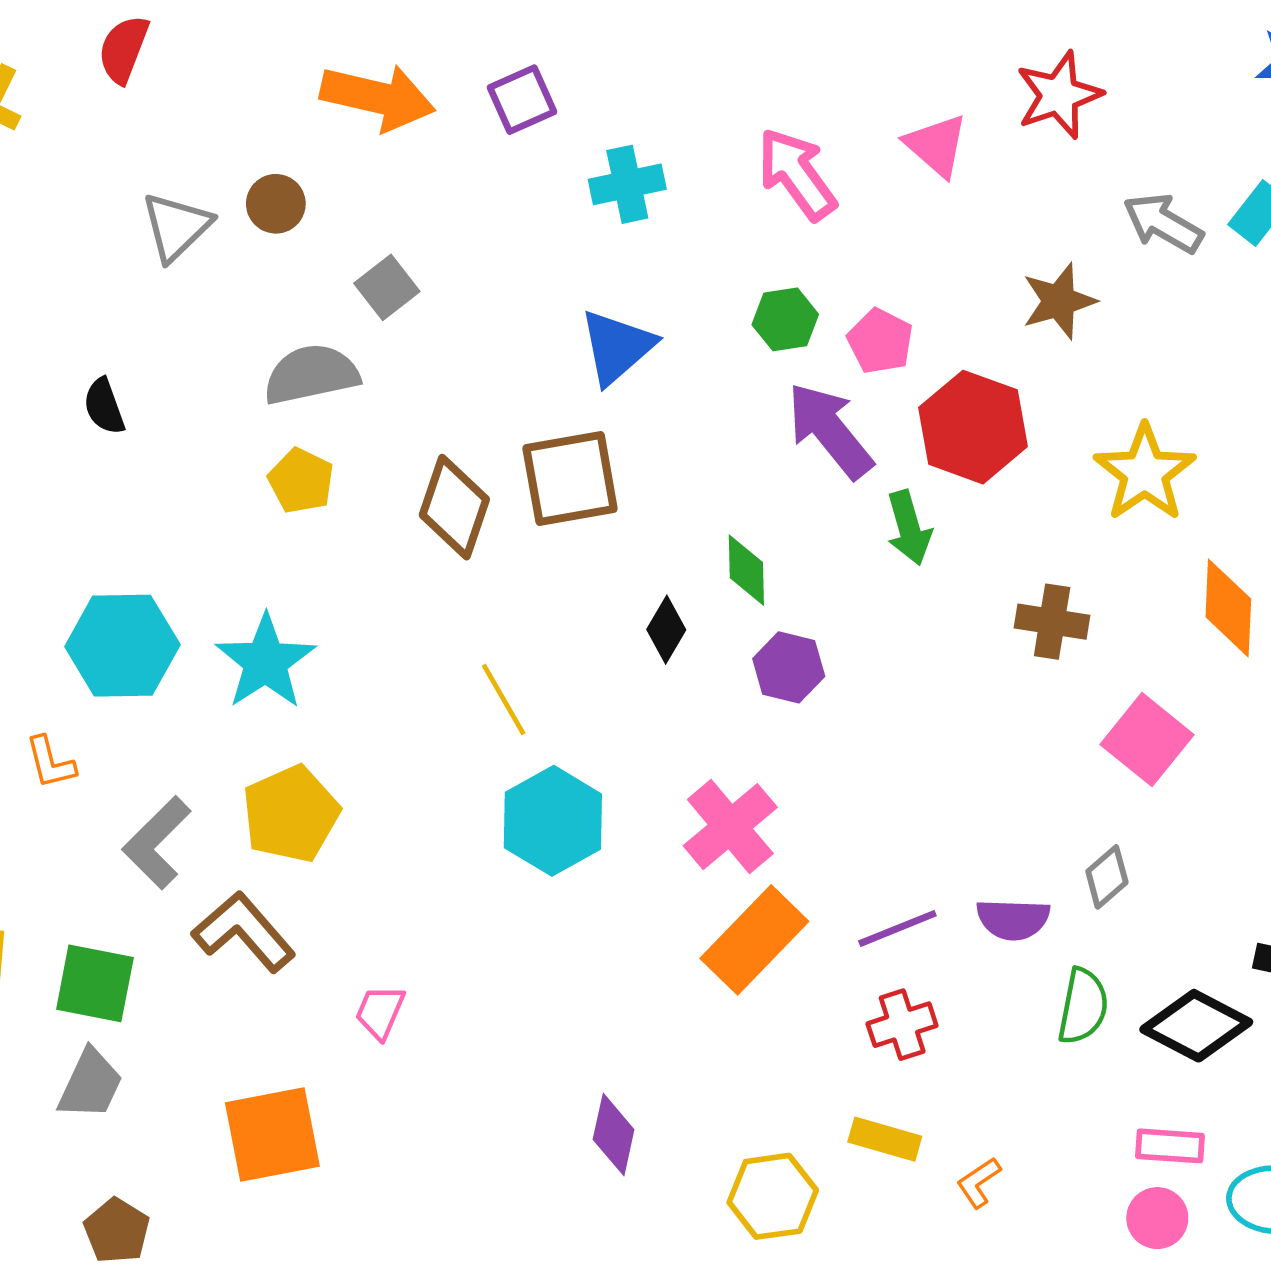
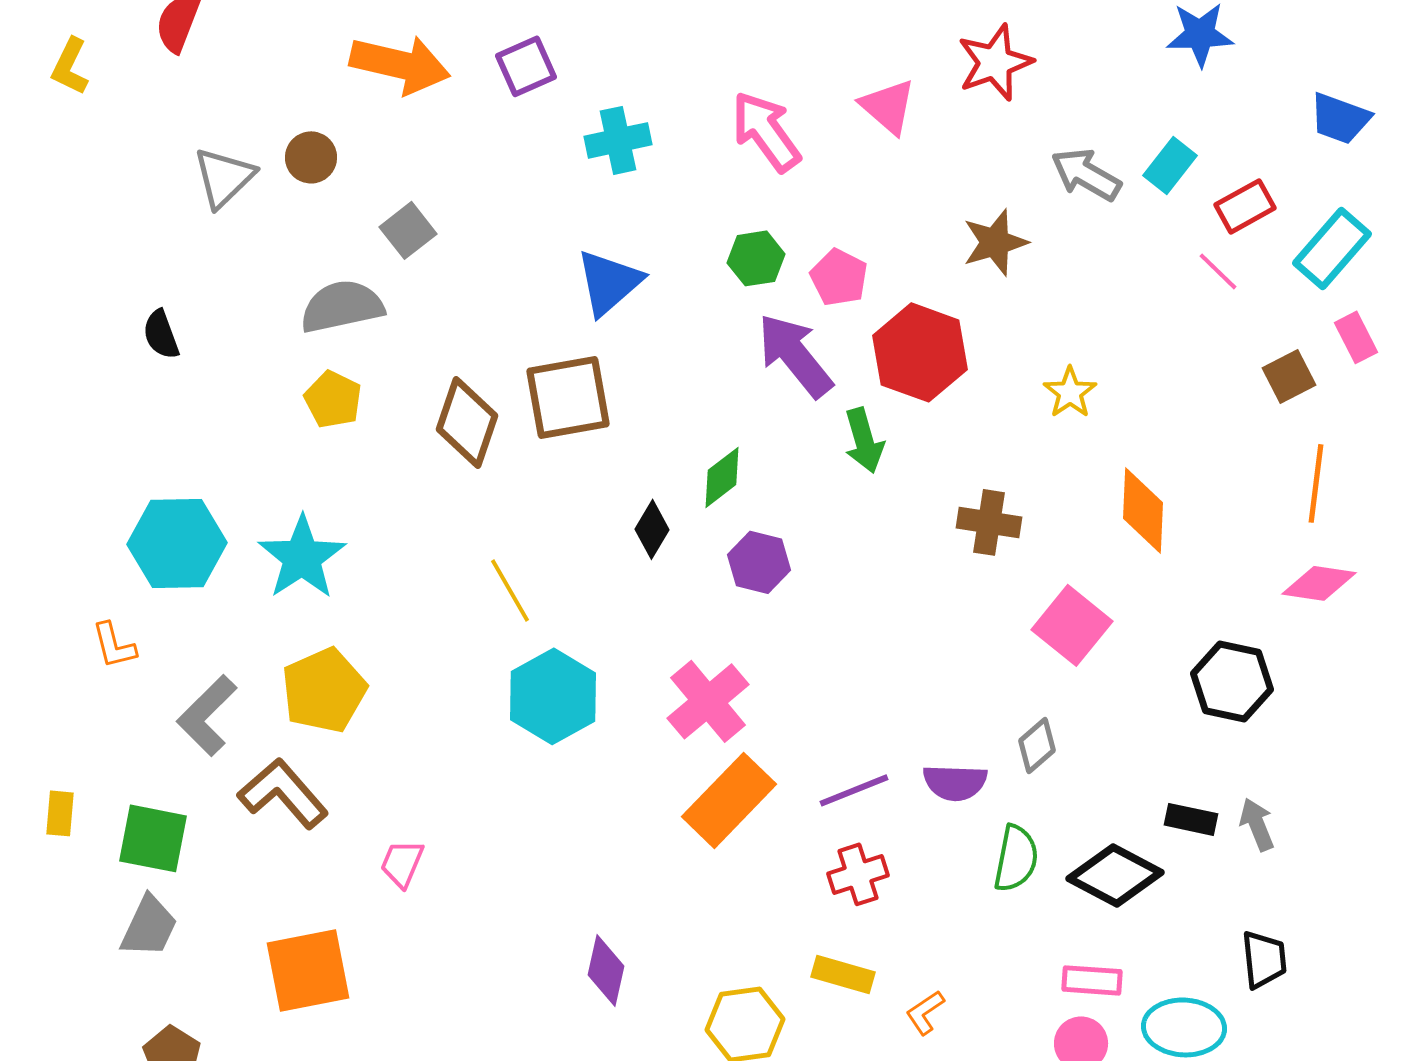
yellow star: (1145, 473) -> (1070, 392), size x0.6
green diamond: (746, 570) -> (722, 477), turned 54

